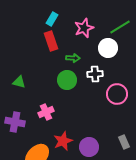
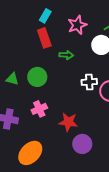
white cross: (95, 74) -> (89, 82), moved
green circle: (67, 80) -> (37, 77), moved
red star: (63, 141) -> (68, 122), moved, turned 30

